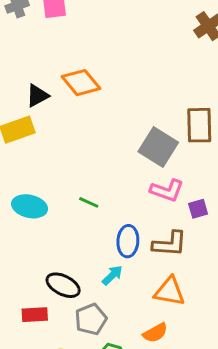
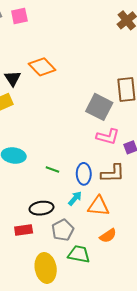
black triangle: (37, 96) -> (13, 78), turned -30
green line: (89, 202) -> (52, 169), moved
black ellipse: (63, 285) -> (41, 208), turned -30
orange triangle: (170, 291) -> (98, 206), moved

